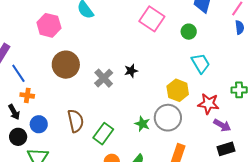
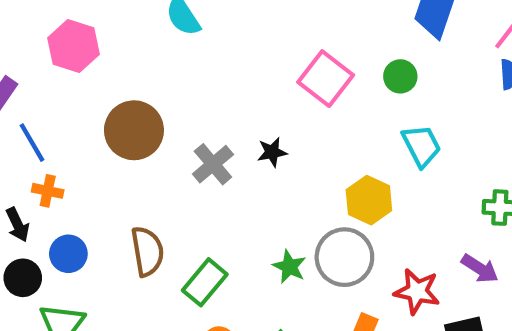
pink square: (152, 19) -> (326, 79), moved
pink hexagon: (49, 25) -> (74, 46), moved
red star: (209, 104) -> (417, 291), moved
purple arrow: (222, 125) -> (480, 269), moved

